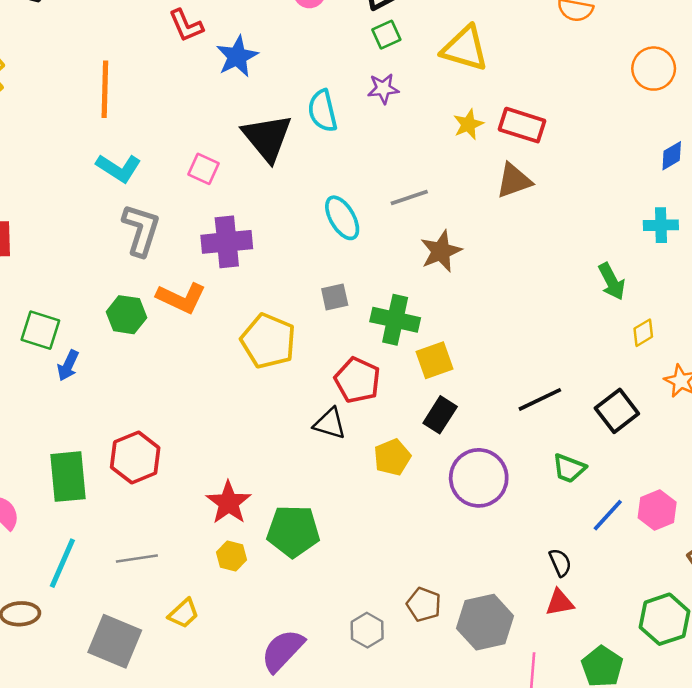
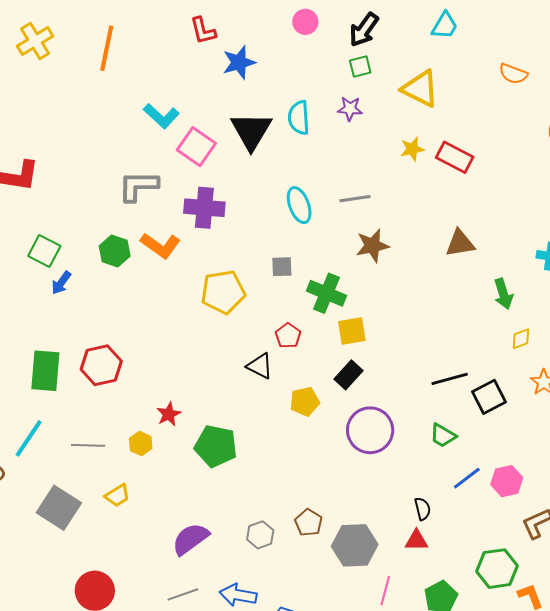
orange line: (105, 89) -> (107, 48), moved
cyan L-shape: (119, 168) -> (161, 116), moved
pink square: (204, 169) -> (196, 147), size x1.5
brown triangle: (514, 181) -> (460, 243), moved
gray L-shape: (141, 230) -> (138, 186), turned -117
yellow pentagon: (268, 341) -> (223, 292), turned 30
red pentagon: (357, 380) -> (288, 336), size x0.7
black line: (540, 399) -> (450, 379), moved
red star: (229, 503) -> (169, 414), size x0.7
yellow hexagon: (232, 556) -> (141, 444), moved

